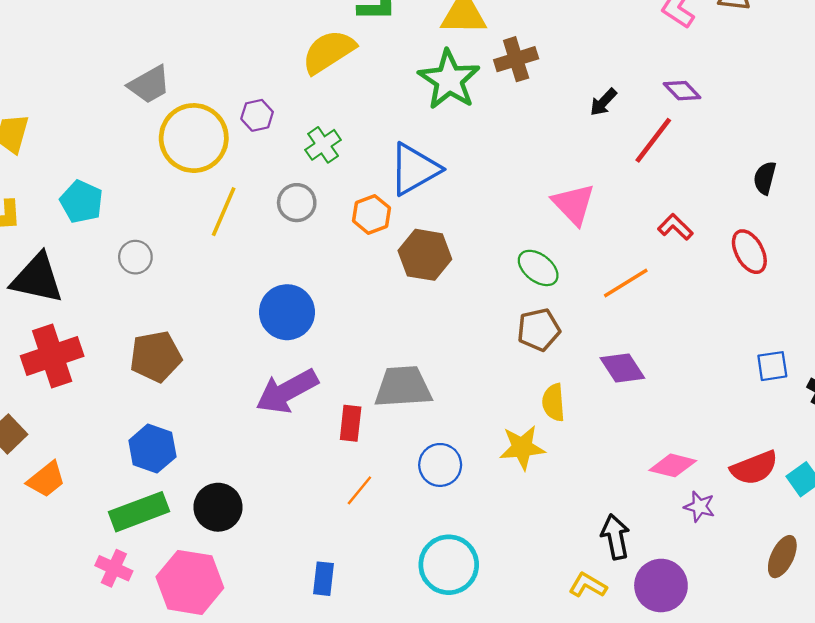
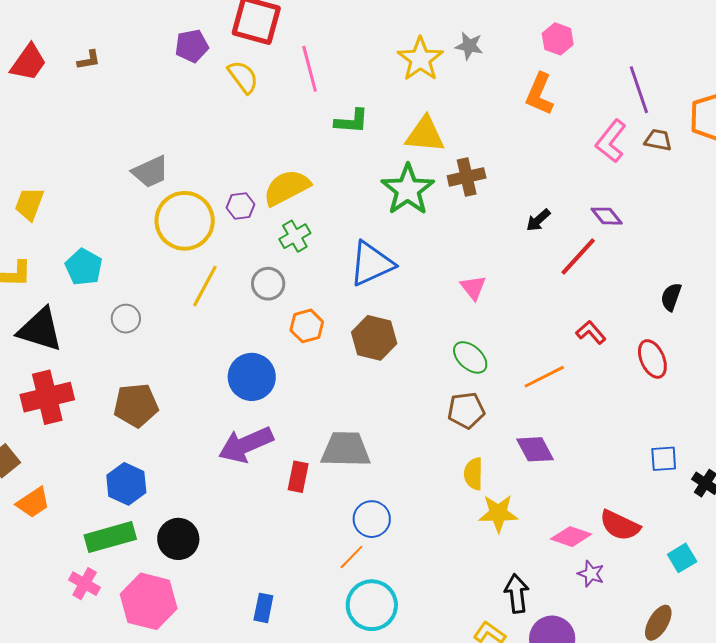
yellow semicircle: (329, 52) -> (287, 188), moved
pink triangle: (574, 204) -> (473, 288), moved, size x0.7
orange hexagon: (371, 214) -> (307, 326), moved
yellow star: (522, 448) -> (498, 513), moved
red semicircle: (754, 468) -> (620, 525), moved, turned 42
orange line: (359, 490) -> (352, 557), moved

